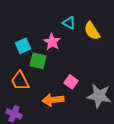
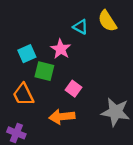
yellow semicircle: (92, 31) -> (107, 21), moved
pink square: (71, 82) -> (73, 89), moved

